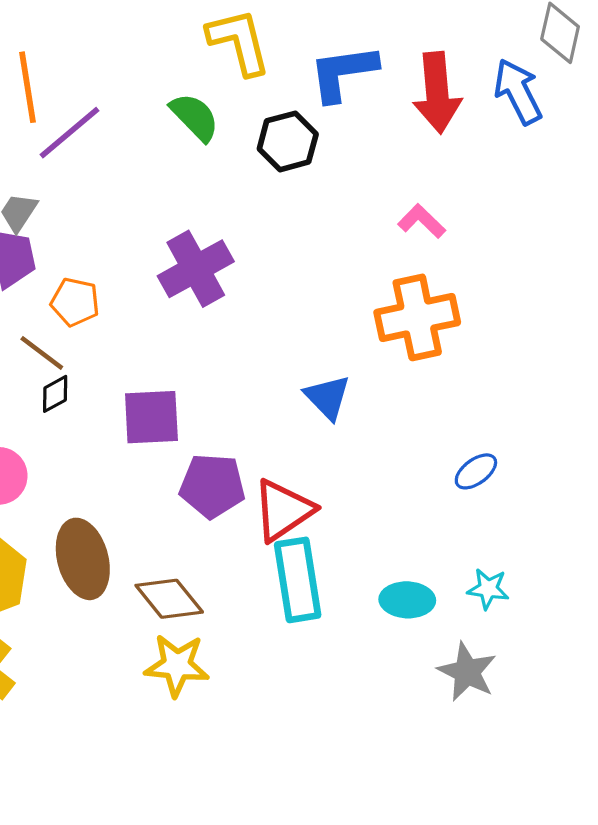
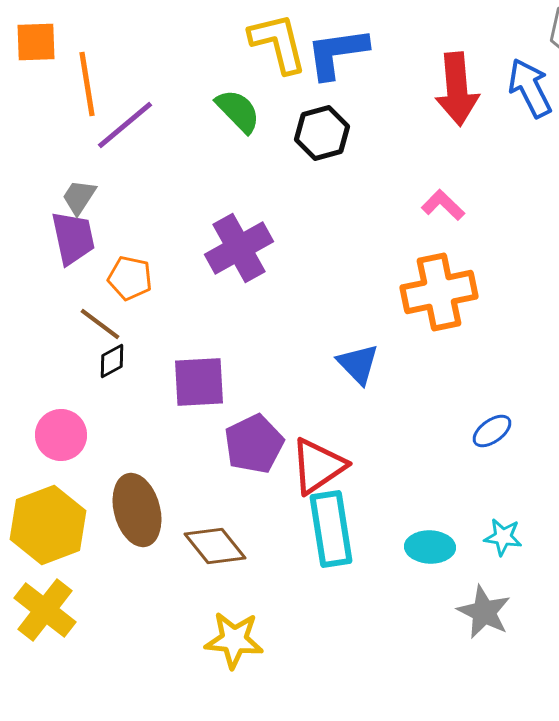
blue L-shape: (343, 73) -> (337, 53), moved
purple pentagon: (212, 486) -> (254, 444), turned -30
yellow star: (177, 665) -> (234, 640), moved

